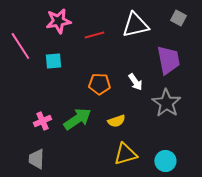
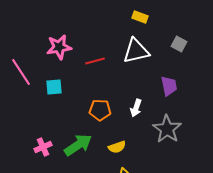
purple trapezoid: (168, 60) -> (169, 86), size x0.7
white arrow: (135, 82) -> (136, 108), turned 54

